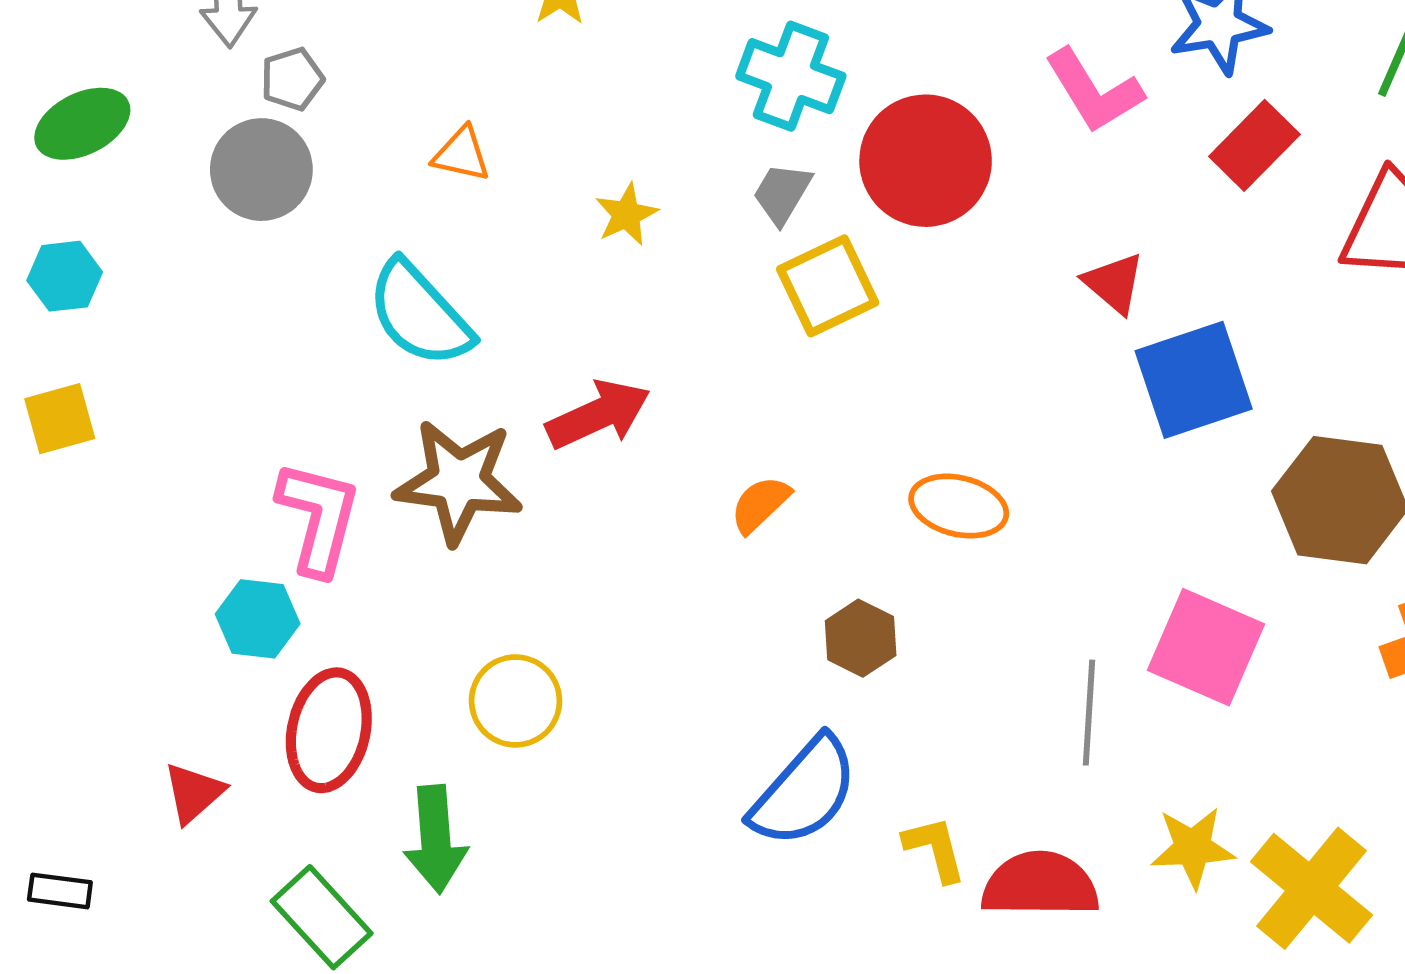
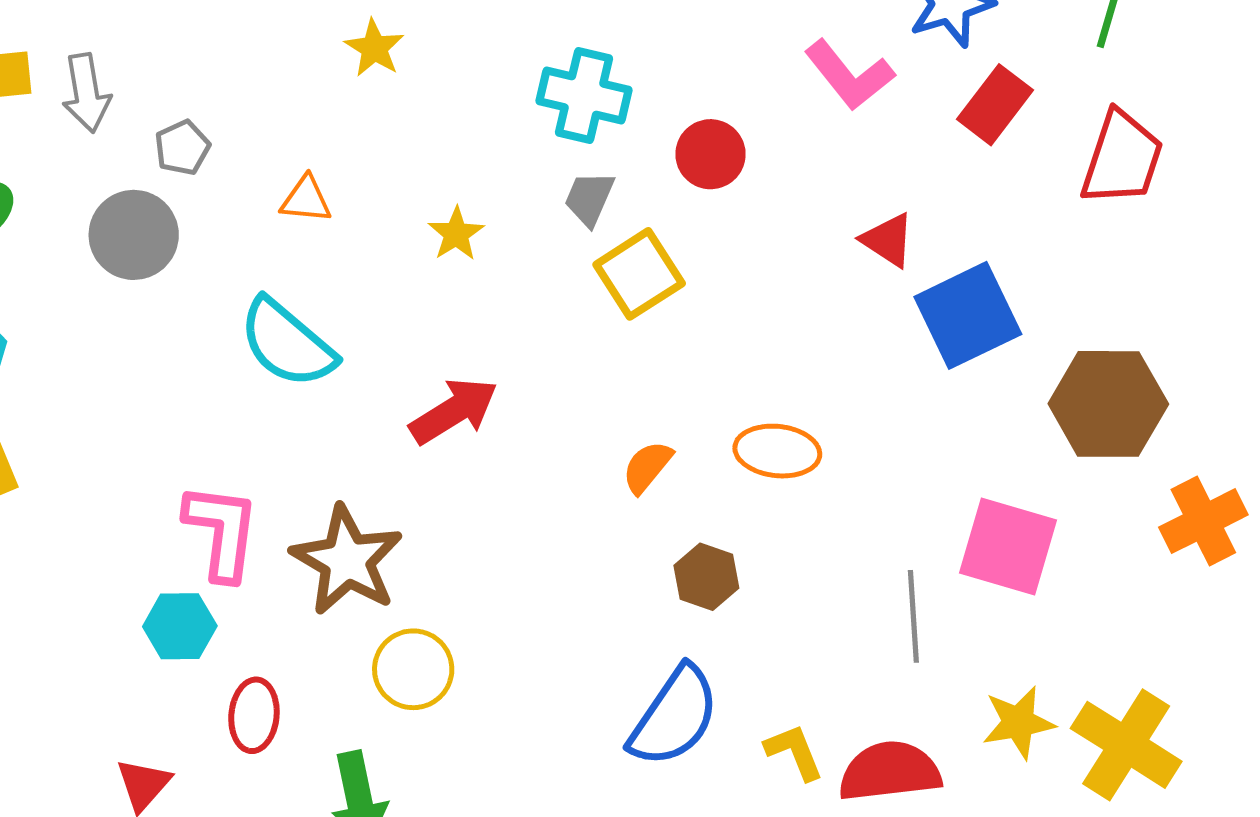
gray pentagon: (292, 79) -> (182, 148), moved
red circle: (926, 161) -> (711, 154), size x0.6
brown star: (459, 482) -> (347, 560), moved, turned 30
orange semicircle: (760, 504) -> (647, 467), moved
red ellipse: (329, 730) -> (254, 715), size x0.7

